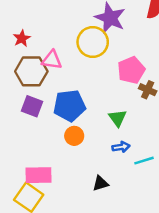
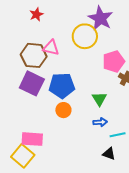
red star: (22, 38) -> (36, 14), moved
purple square: (32, 106) -> (32, 83), size x1.4
black triangle: (100, 183) -> (109, 154), moved, turned 32

